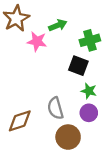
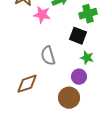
gray semicircle: (55, 108) -> (48, 56), moved
purple circle: (89, 113) -> (79, 77), moved

